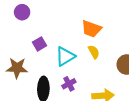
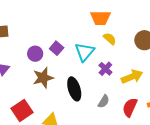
purple circle: (22, 12) -> (35, 54), moved
purple cross: (69, 84) -> (105, 69), moved

